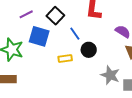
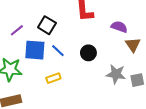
blue line: (75, 34) -> (58, 51), moved
yellow rectangle: (65, 58) -> (53, 78), moved

